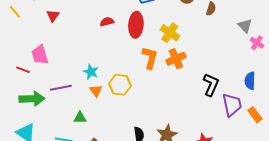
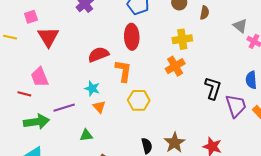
yellow line: (15, 12) -> (10, 37), turned -32
red triangle: (53, 16) -> (48, 37), size x1.6
red semicircle: (107, 22) -> (98, 55), moved, size x1.5
yellow cross: (170, 33) -> (182, 39), moved, turned -36
orange L-shape: (150, 58) -> (123, 71), moved
yellow hexagon: (120, 85) -> (139, 100), moved

